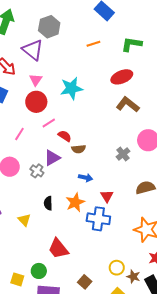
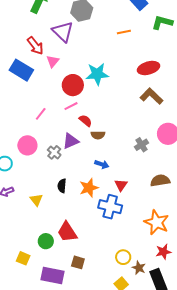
green L-shape: (132, 44) -> (162, 22), moved
pink triangle: (36, 80) -> (53, 61), moved
red circle: (36, 102) -> (73, 85), moved
green circle: (39, 271) -> (46, 241), moved
brown square: (85, 282) -> (78, 262), moved, turned -32

